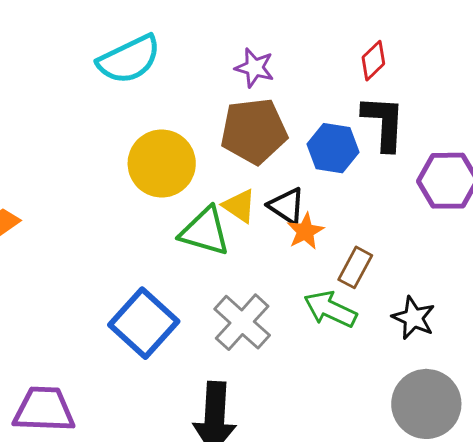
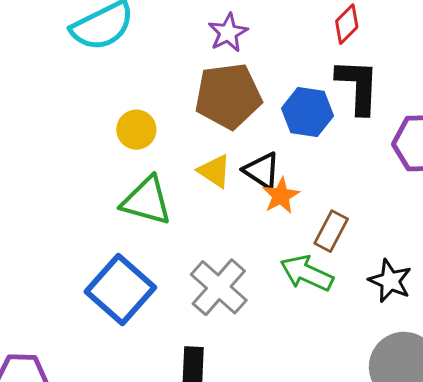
purple star: (254, 68) -> (228, 33), turned 30
yellow circle: (162, 163) -> (136, 130), size x0.6
green triangle: (205, 231) -> (147, 201), moved

